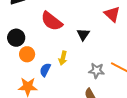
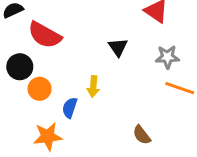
red semicircle: (52, 21) -> (45, 35), moved
gray star: (97, 71) -> (167, 57), moved

